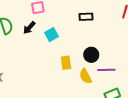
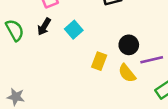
yellow rectangle: (66, 63) -> (99, 61), turned 40

